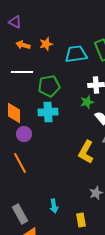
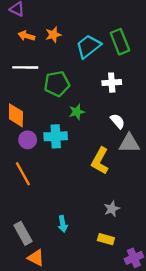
cyan trapezoid: (76, 54) -> (88, 46), turned -30
green star: (87, 102) -> (77, 112), moved
cyan cross: (48, 112) -> (56, 136), moved
yellow rectangle: (81, 220) -> (106, 239), moved, turned -64

